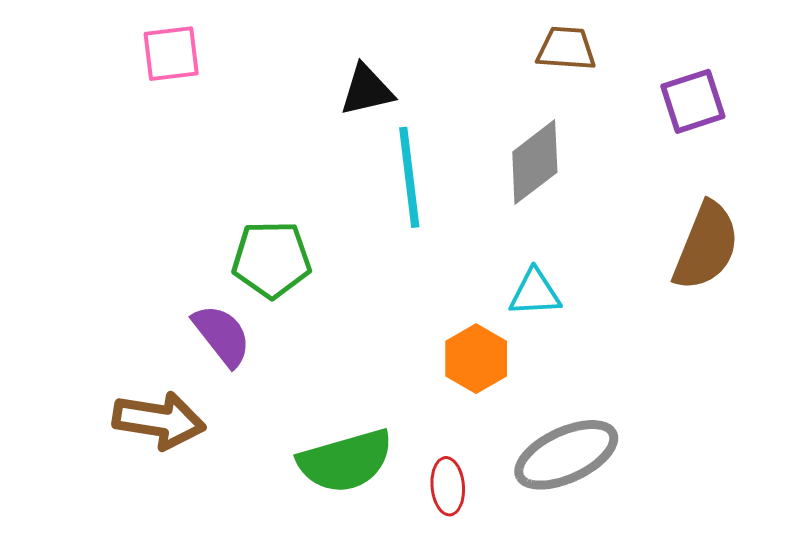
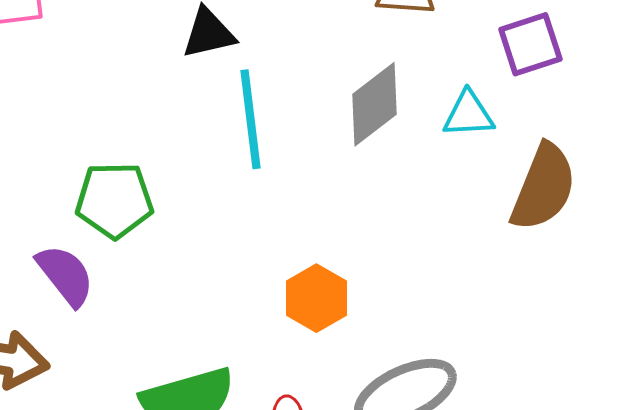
cyan triangle: (535, 293) -> (468, 114), moved

